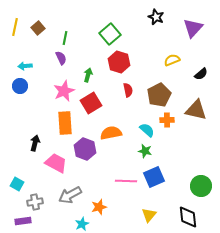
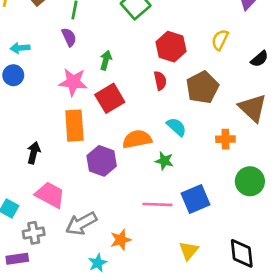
yellow semicircle: (172, 60) -> (220, 40), turned -42
red hexagon: (119, 62) -> (171, 47), moved
pink star: (64, 91) -> (73, 82), turned 30
brown triangle: (196, 110) -> (253, 108), turned 30
orange cross: (167, 120) -> (225, 139), moved
cyan semicircle: (147, 130) -> (176, 127), moved
green star: (145, 151) -> (164, 161), moved
pink trapezoid: (56, 163) -> (50, 195), moved
green circle: (201, 186) -> (250, 181), moved

